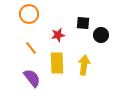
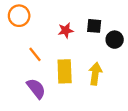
orange circle: (29, 14) -> (19, 16), moved
red star: (58, 35) -> (66, 30), moved

